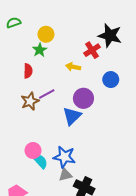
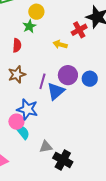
blue circle: (111, 80) -> (90, 79), moved
purple line: (47, 94) -> (42, 81), moved, turned -49
blue star: (64, 157) -> (27, 109), moved

